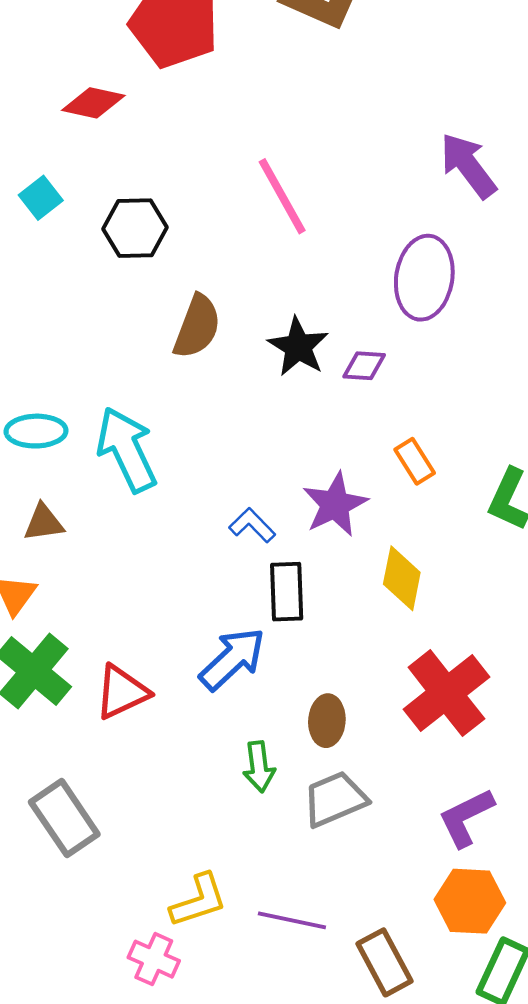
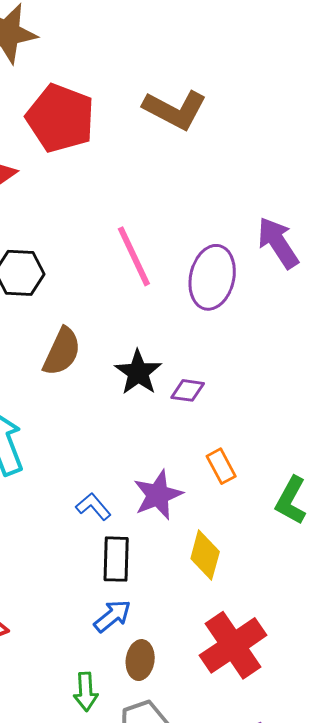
purple ellipse: (424, 278) -> (212, 277), moved
blue arrow: (232, 659) -> (112, 616), moved, size x0.7

